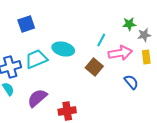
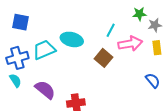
blue square: (26, 24) -> (20, 22), moved, turned 30
blue semicircle: (131, 82) -> (153, 80), moved
purple semicircle: (37, 98) -> (45, 90), turned 80

